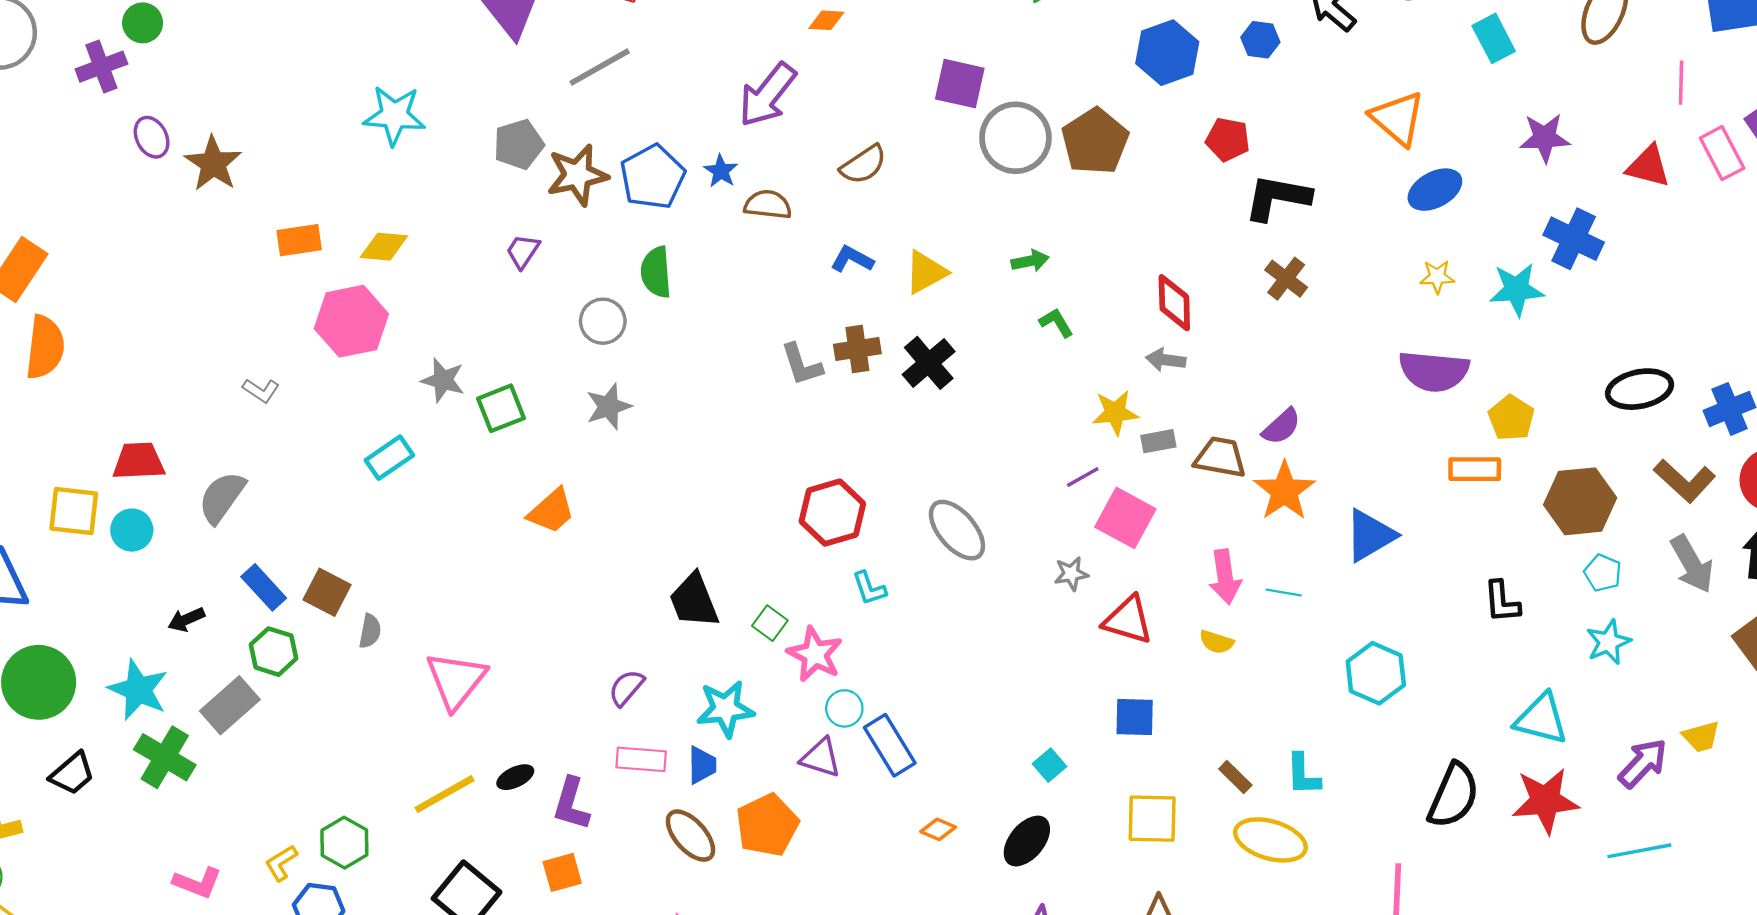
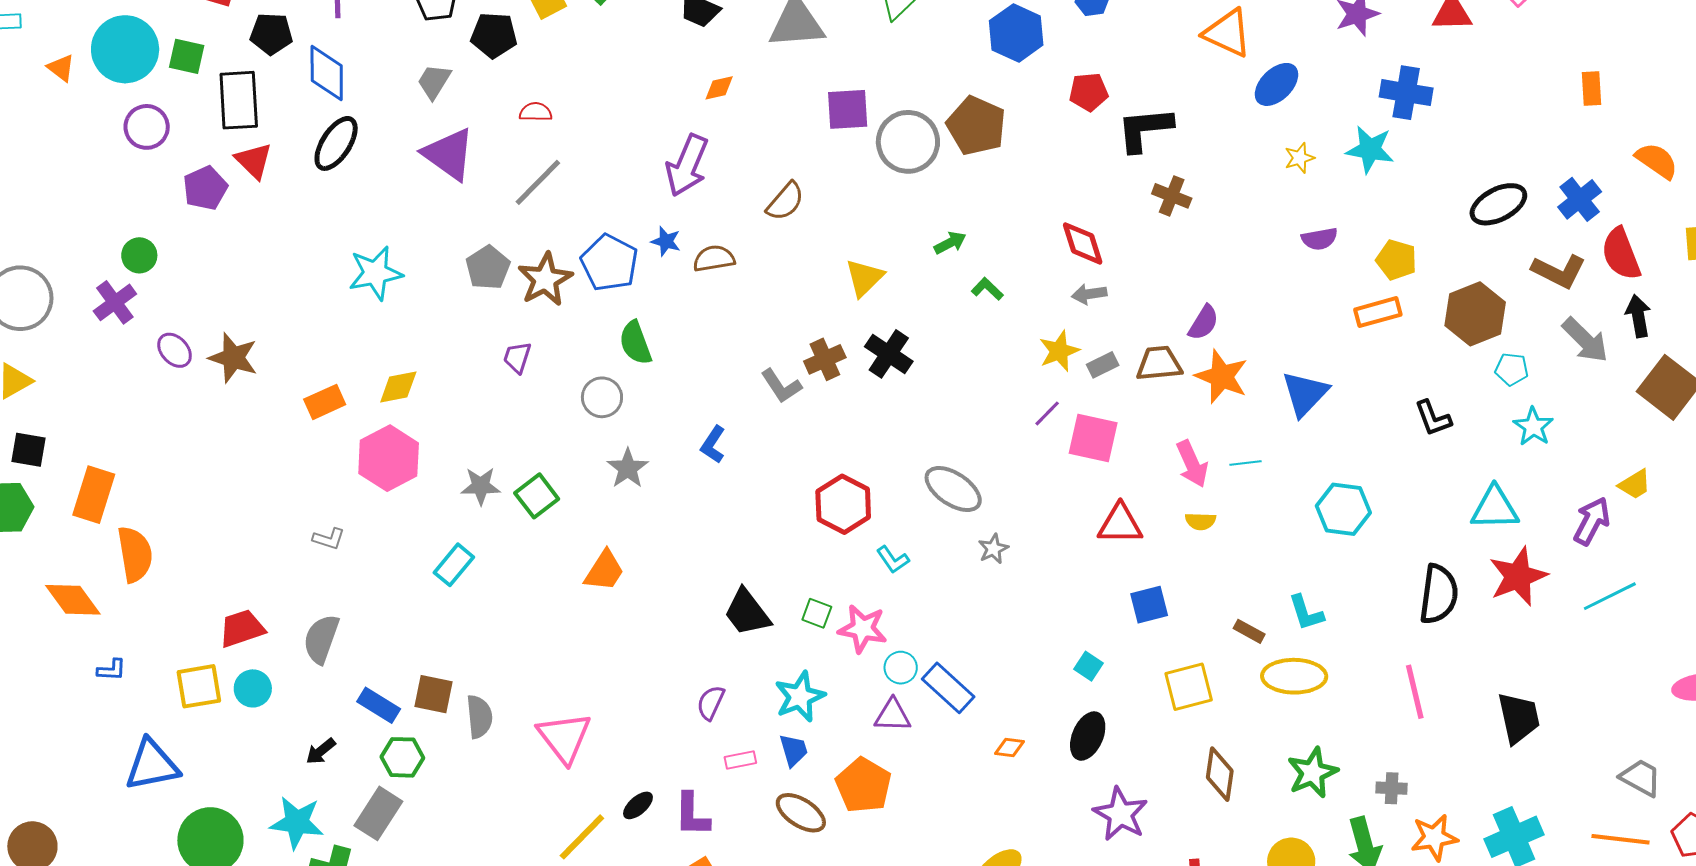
blue L-shape: (852, 259) -> (713, 445), moved, turned -69
cyan star: (1517, 289) -> (1370, 149), turned 30
purple semicircle: (1434, 371) -> (1320, 239), size x0.6
gray star: (1071, 574) -> (993, 549), moved
gray semicircle: (370, 631) -> (479, 717), size x1.4
pink rectangle: (641, 759) -> (740, 760), size x0.7

